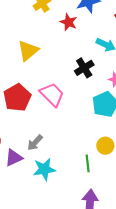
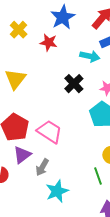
pink trapezoid: (52, 95) -> (49, 132), moved
purple triangle: (14, 158) -> (22, 155), moved

